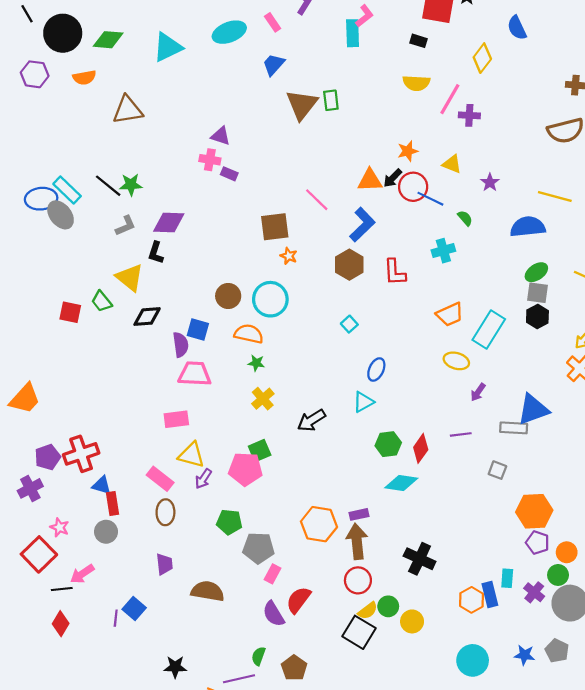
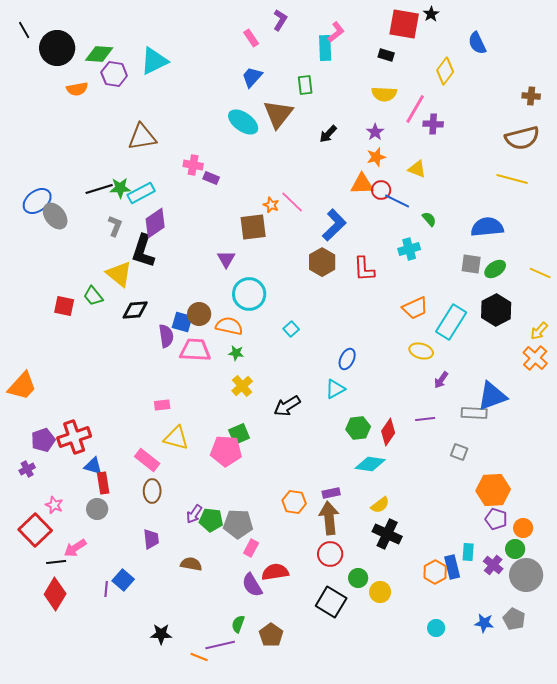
cyan ellipse: (229, 32) -> (243, 122), moved, turned 56
purple hexagon: (35, 74) -> (114, 74), moved
green rectangle: (331, 100) -> (305, 85), moved
brown triangle: (128, 110) -> (142, 137), moved
purple triangle: (221, 136) -> (226, 259), moved, turned 42
black arrow: (393, 178) -> (328, 134), moved
orange triangle: (370, 180) -> (362, 184), moved
purple star: (490, 182) -> (375, 132), moved
black line: (108, 186) -> (99, 189), turned -56
red circle: (413, 187) -> (381, 190), size x0.7
cyan rectangle: (67, 190) -> (141, 193), moved, turned -72
yellow line: (555, 196) -> (512, 179), moved
blue ellipse: (41, 199) -> (37, 201), turned -32
purple diamond: (169, 222) -> (155, 223), turned -36
gray L-shape: (125, 226) -> (115, 226), turned -45
black L-shape: (156, 253) -> (143, 251), size x1.6
orange star: (289, 256) -> (271, 205), moved
gray square: (537, 293) -> (471, 264), moved
brown circle: (228, 296) -> (199, 314), moved
black hexagon: (537, 317) -> (496, 310), size x1.4
cyan square: (349, 324) -> (291, 329), moved
pink trapezoid: (195, 374) -> (195, 350), moved
pink rectangle: (176, 419) -> (162, 405), size x0.7
purple arrow: (203, 479) -> (194, 514), moved
purple cross: (30, 488) -> (27, 469), size x0.7
green pentagon: (229, 522) -> (211, 520), moved
orange hexagon: (319, 524) -> (294, 502), size x0.7
brown semicircle: (208, 591) -> (191, 564), size x0.7
red semicircle: (298, 600) -> (275, 572), turned 44
yellow semicircle: (368, 611) -> (380, 505), moved
red diamond: (61, 624) -> (55, 594), size x1.4
cyan circle: (473, 660) -> (436, 628), size x0.6

